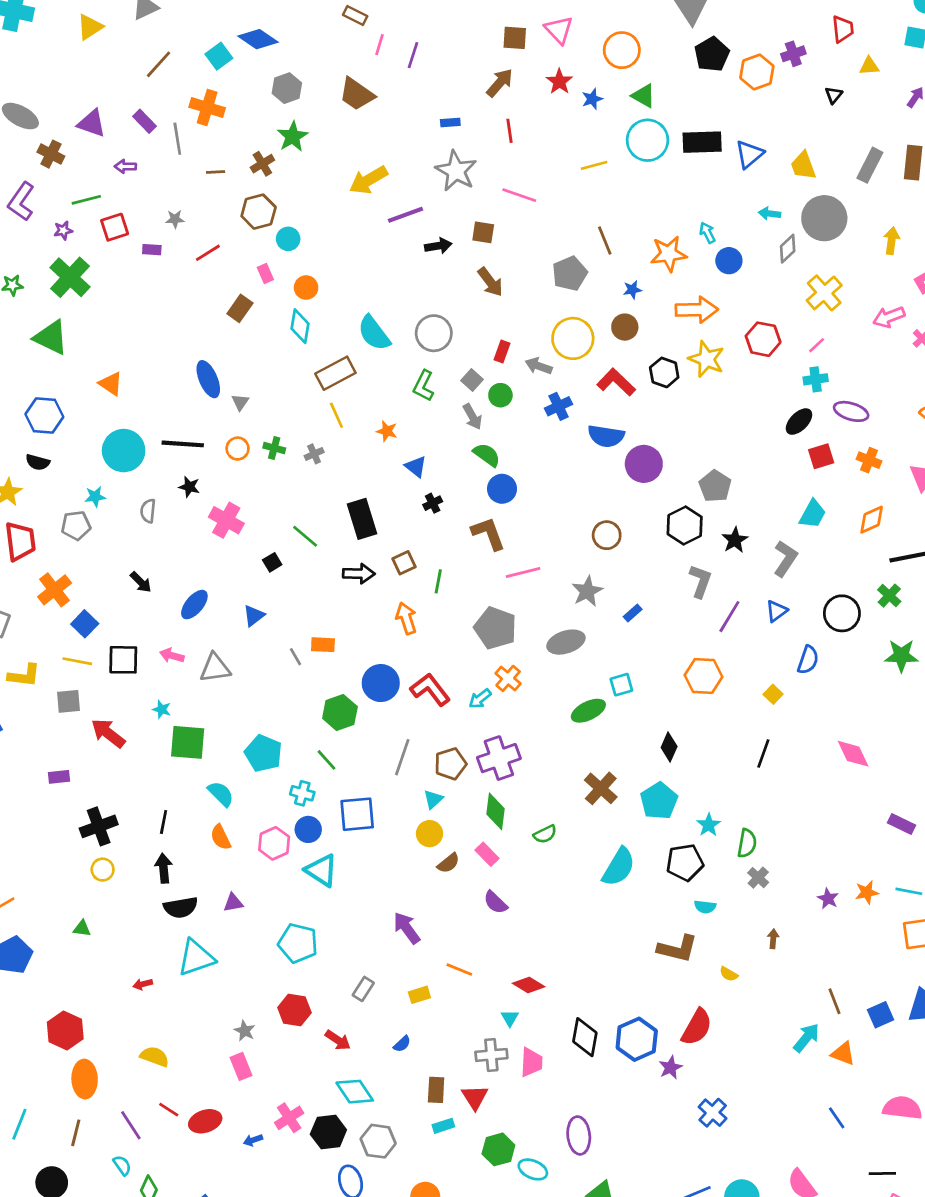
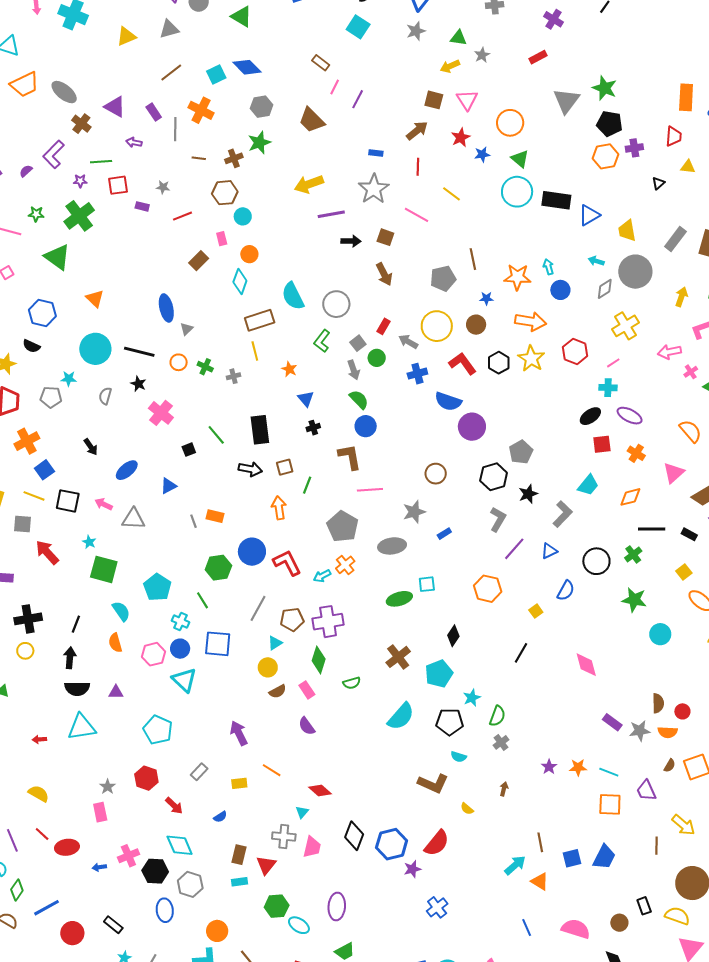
black pentagon: (712, 54) -> (609, 124), moved, turned 30
yellow line: (594, 165) -> (452, 194), moved, turned 42

